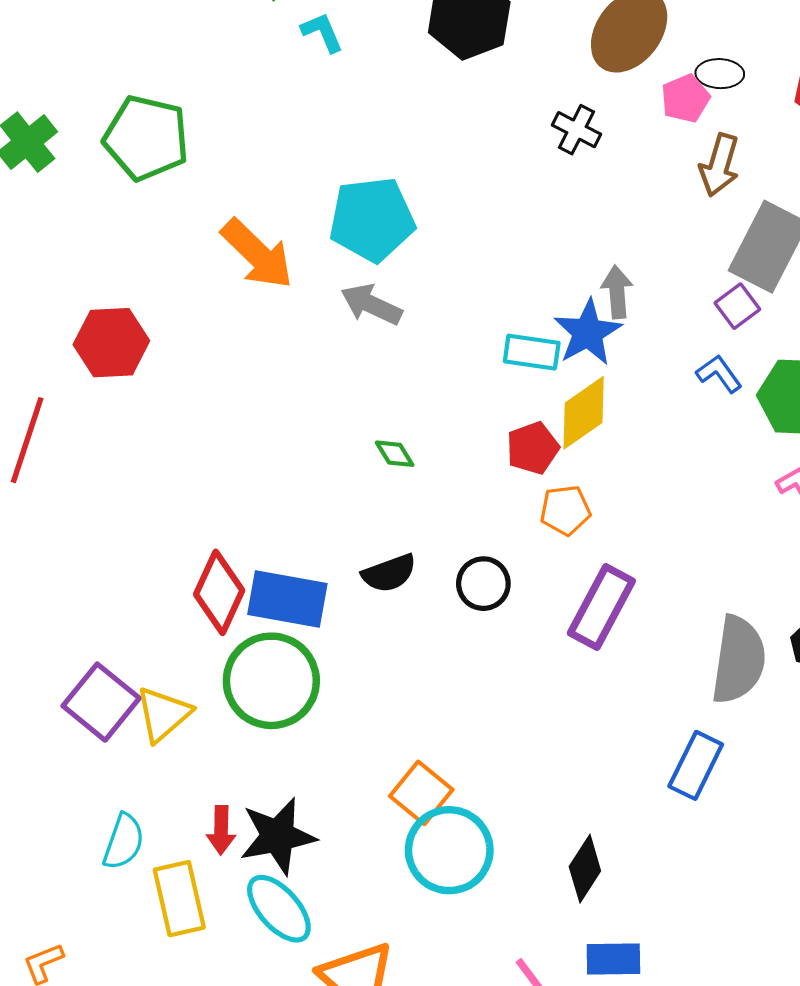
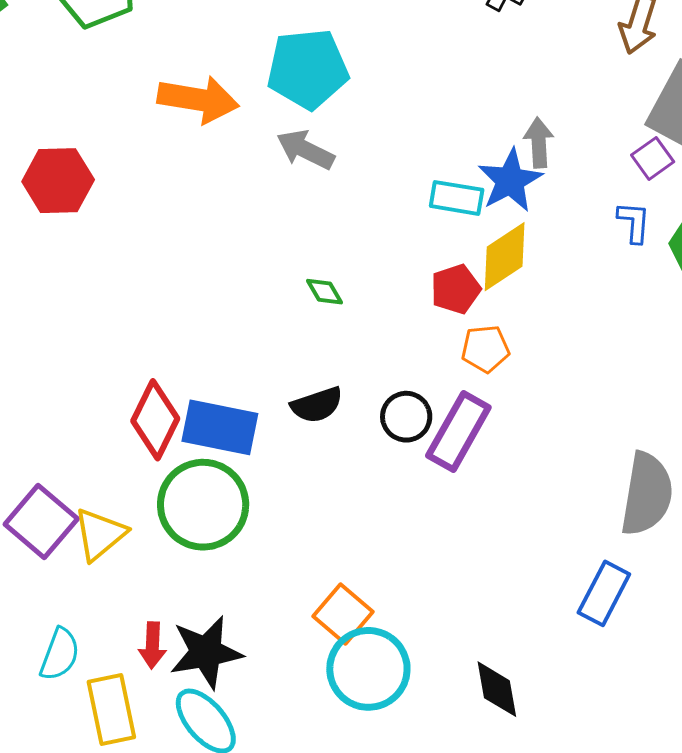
orange arrow: (257, 254) -> (198, 99), turned -36
blue L-shape: (719, 374) -> (634, 222), turned 39
purple rectangle: (601, 607) -> (458, 431), moved
black diamond: (585, 869) -> (497, 689), turned -44

